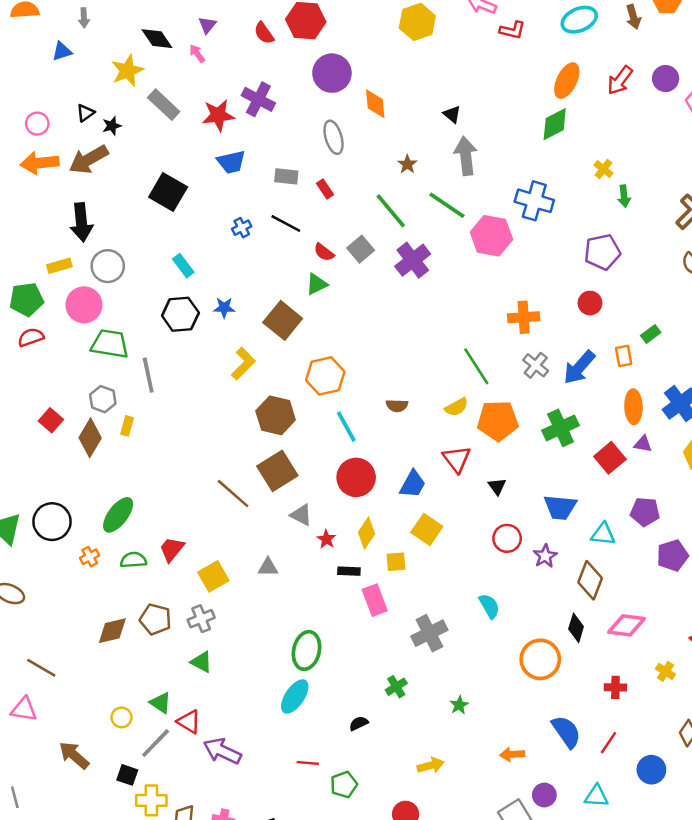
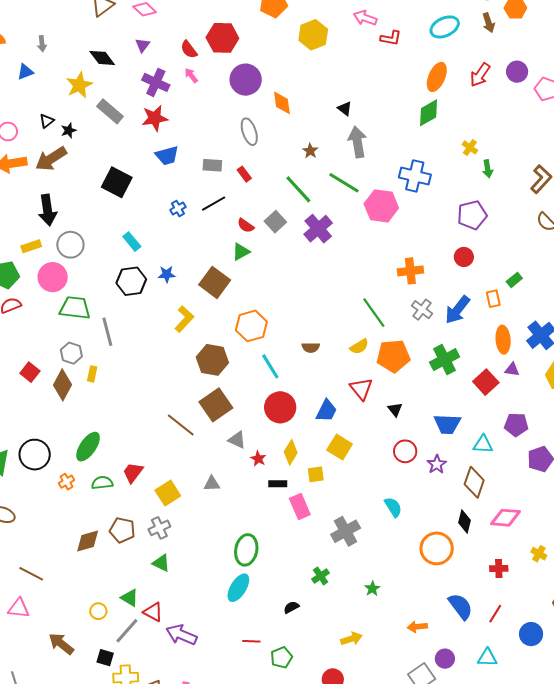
pink arrow: (197, 54) -> (191, 75), moved
purple cross: (258, 99) -> (156, 82), moved
black line: (286, 224) -> (214, 204), turned -55

